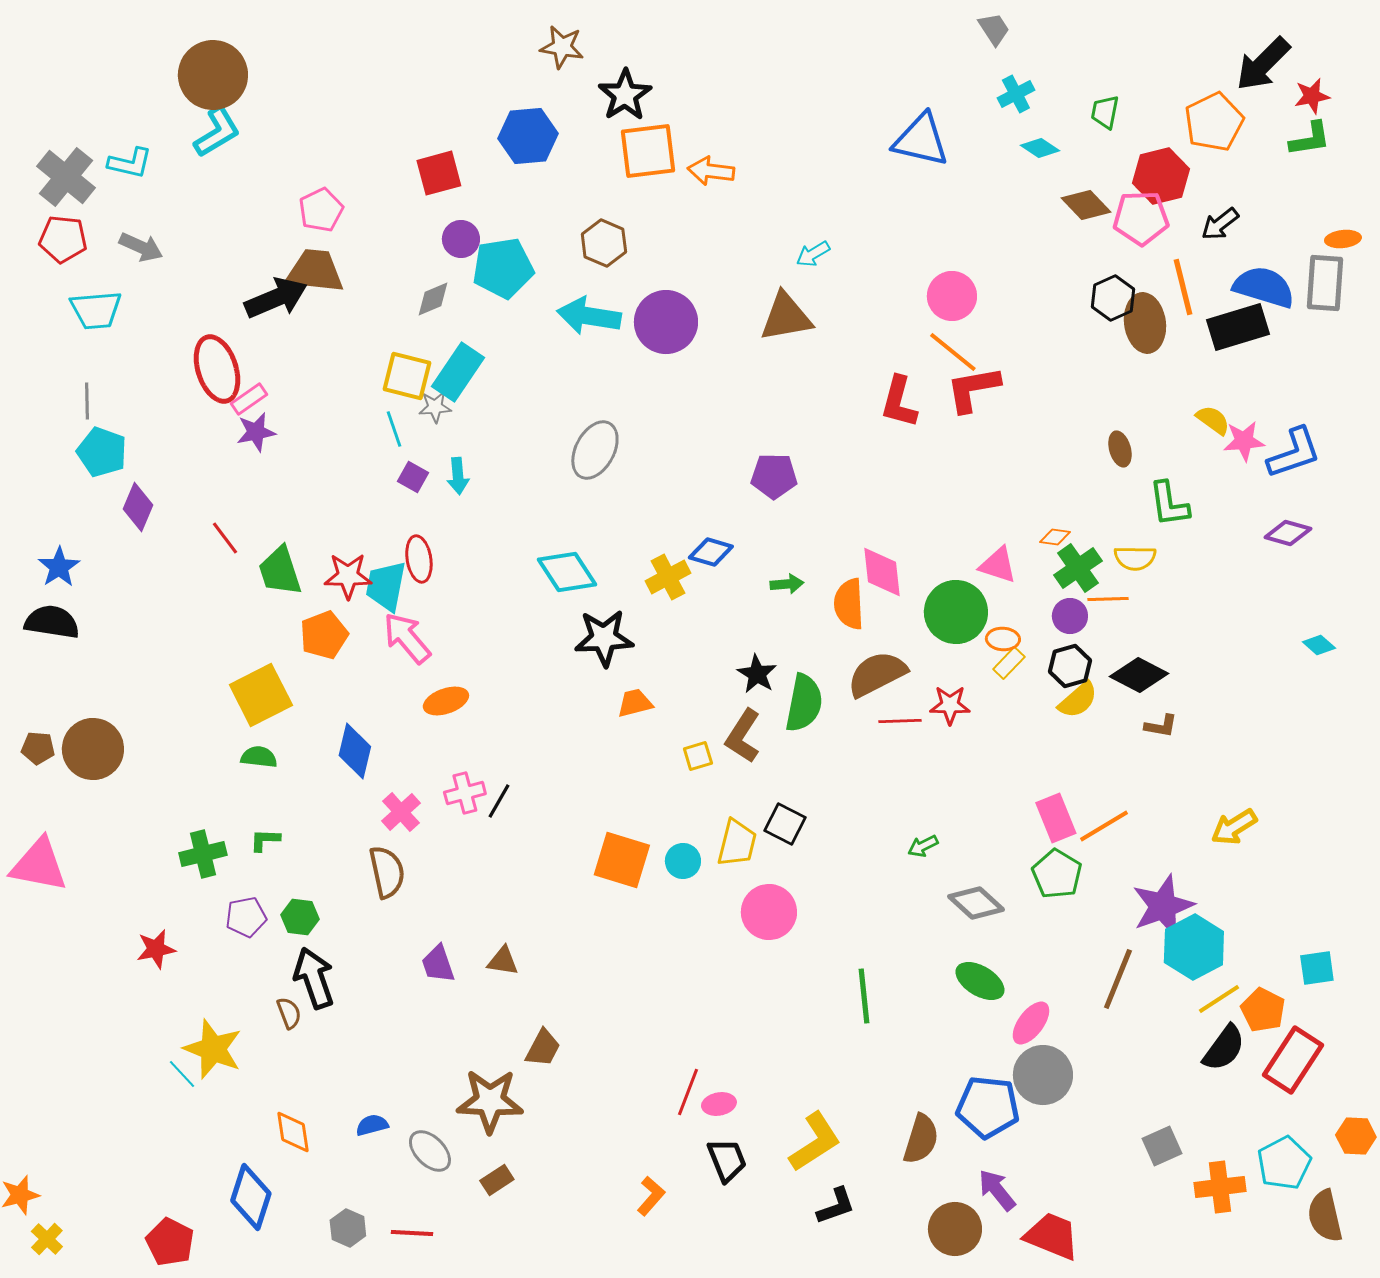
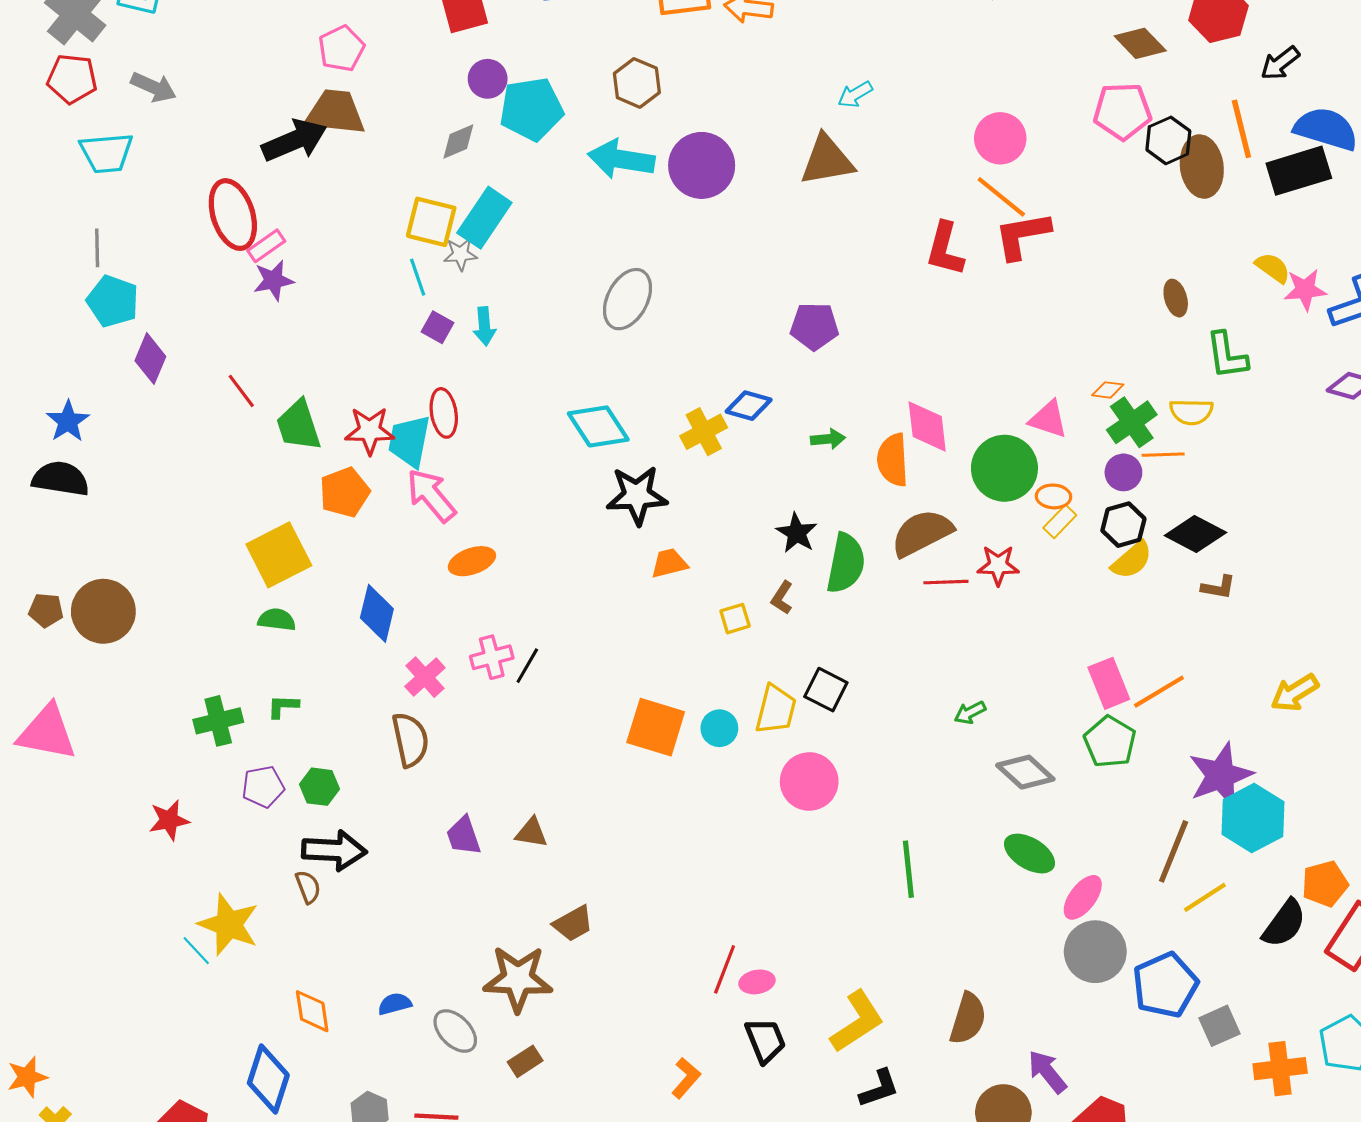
pink pentagon: (1141, 218) -> (1122, 111), moved
brown L-shape: (743, 736) -> (782, 598), size x0.6
black arrow: (314, 978) -> (334, 850), turned 112
yellow line: (1219, 999) -> (1205, 897), moved
orange pentagon: (1263, 1010) -> (1325, 884), turned 30
brown trapezoid: (543, 1048) -> (573, 923), turned 33
blue pentagon: (988, 1107) -> (1165, 985), moved, turned -30

